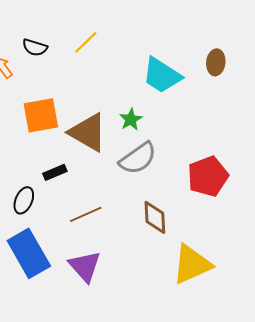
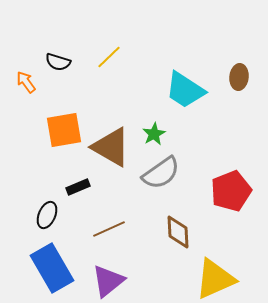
purple triangle: (85, 266) -> (108, 281), turned 33

